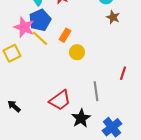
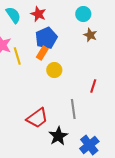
blue pentagon: (40, 20) -> (46, 38), moved
yellow line: (40, 38) -> (17, 56), turned 30
red line: (123, 73) -> (93, 86), moved

